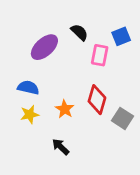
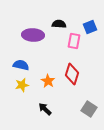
black semicircle: (79, 32) -> (59, 24), turned -40
purple ellipse: (44, 47) -> (33, 35), turned 45
gray square: (123, 118) -> (89, 109), moved

